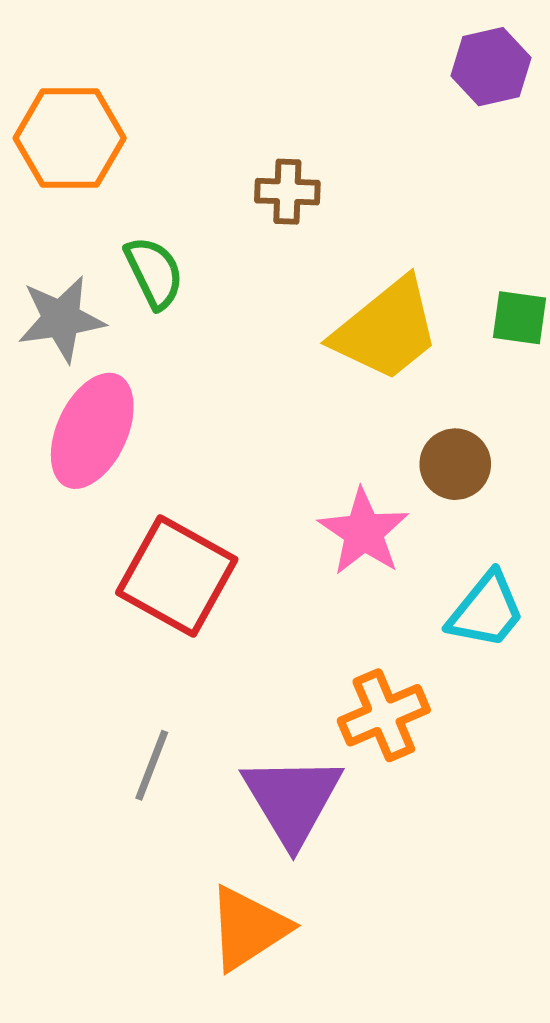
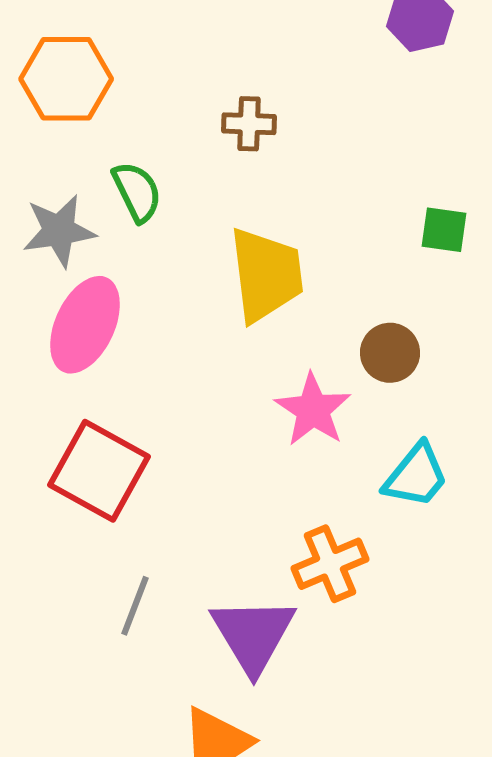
yellow trapezoid: (386, 330) -> (266, 275), moved, turned -58
red square: (177, 576) -> (99, 471), moved

